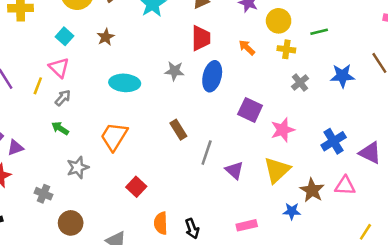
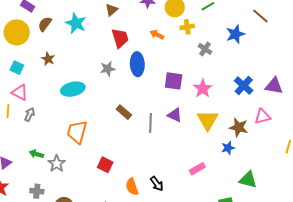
green arrow: (60, 128) -> (36, 154), moved
purple triangle: (234, 170) -> (175, 115), moved

